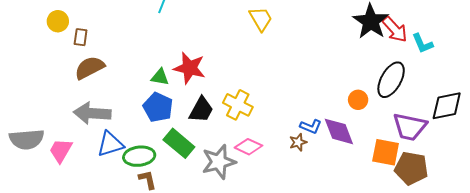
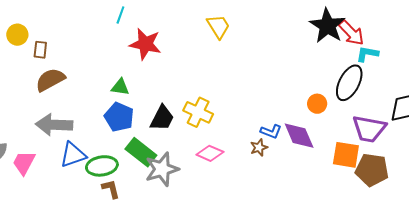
cyan L-shape: (423, 43) -> (367, 54), moved, turned 125
red star: (190, 68) -> (145, 44), moved
gray star: (219, 162) -> (162, 169), moved

